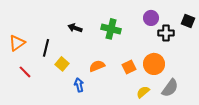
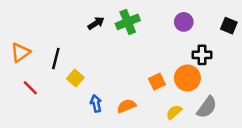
black arrow: (75, 28) -> (96, 23), moved, turned 128
green cross: (111, 29) -> (128, 22), moved, turned -36
black cross: (166, 33) -> (202, 55), moved
orange semicircle: (97, 66) -> (126, 106), moved

